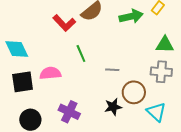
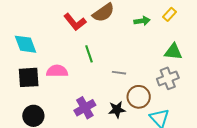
green arrow: (131, 16) -> (142, 21), size x0.7
gray cross: (161, 72) -> (168, 78), turned -30
purple cross: (69, 112) -> (85, 108), moved, turned 30

